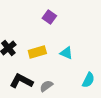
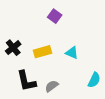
black L-shape: (21, 81) -> (26, 81), turned -130

